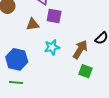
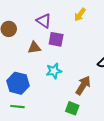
brown arrow: (80, 49) -> (83, 85), moved
green square: (86, 71) -> (72, 108), moved

